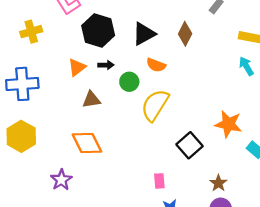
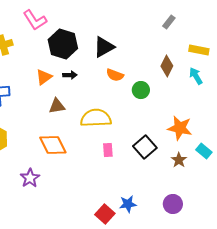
brown diamond: (185, 34) -> (167, 66), moved
green circle: (129, 82) -> (141, 90), moved
yellow semicircle: (155, 105) -> (96, 118), moved, turned 56
pink rectangle: (159, 181) -> (108, 150), moved
brown star: (218, 183) -> (179, 160), moved

